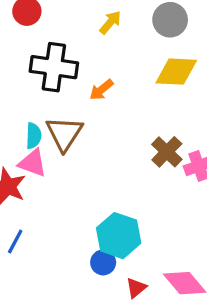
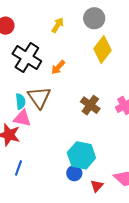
black cross: (54, 67) -> (27, 57), turned 32
yellow diamond: (176, 72) -> (103, 50), turned -48
brown cross: (167, 152) -> (90, 105), moved

